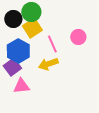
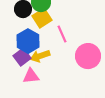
pink circle: (78, 37) -> (88, 56), moved, size x1.6
yellow arrow: (48, 64) -> (40, 56), moved

